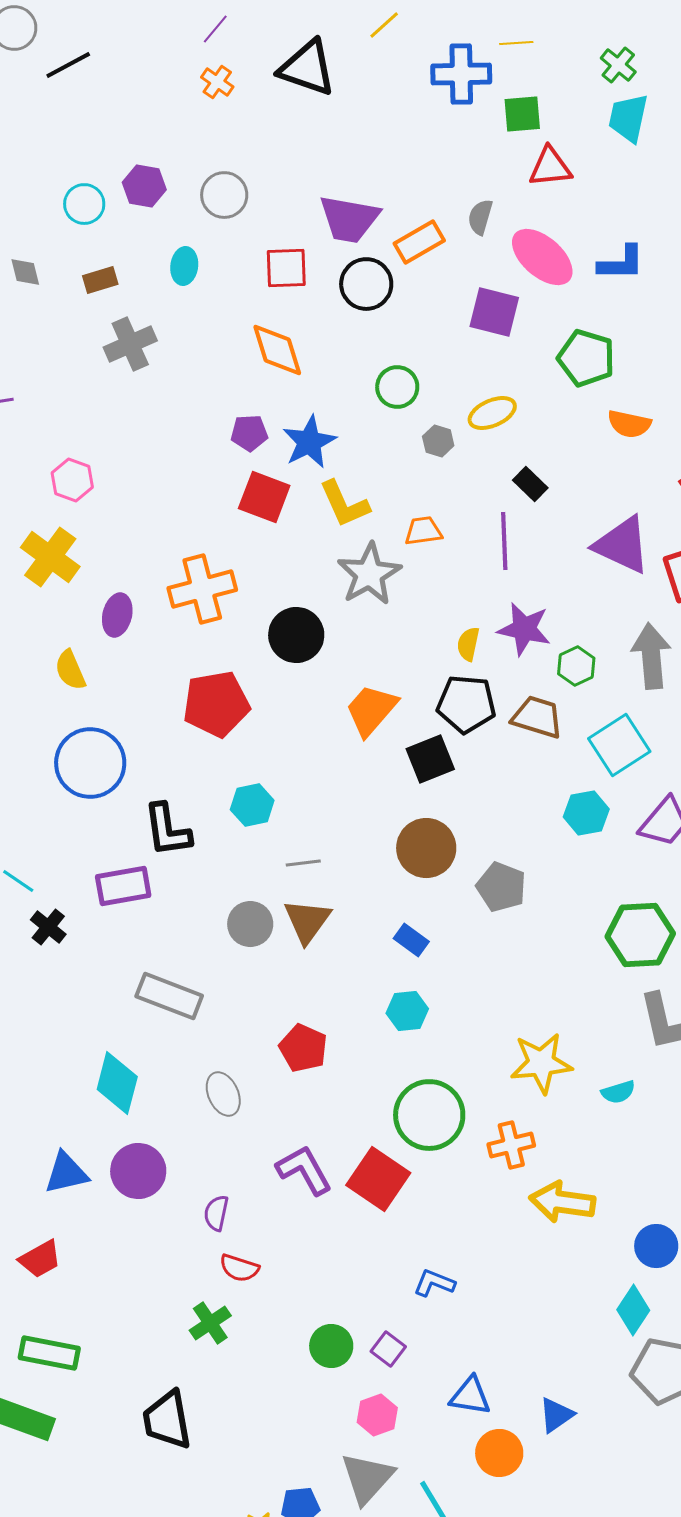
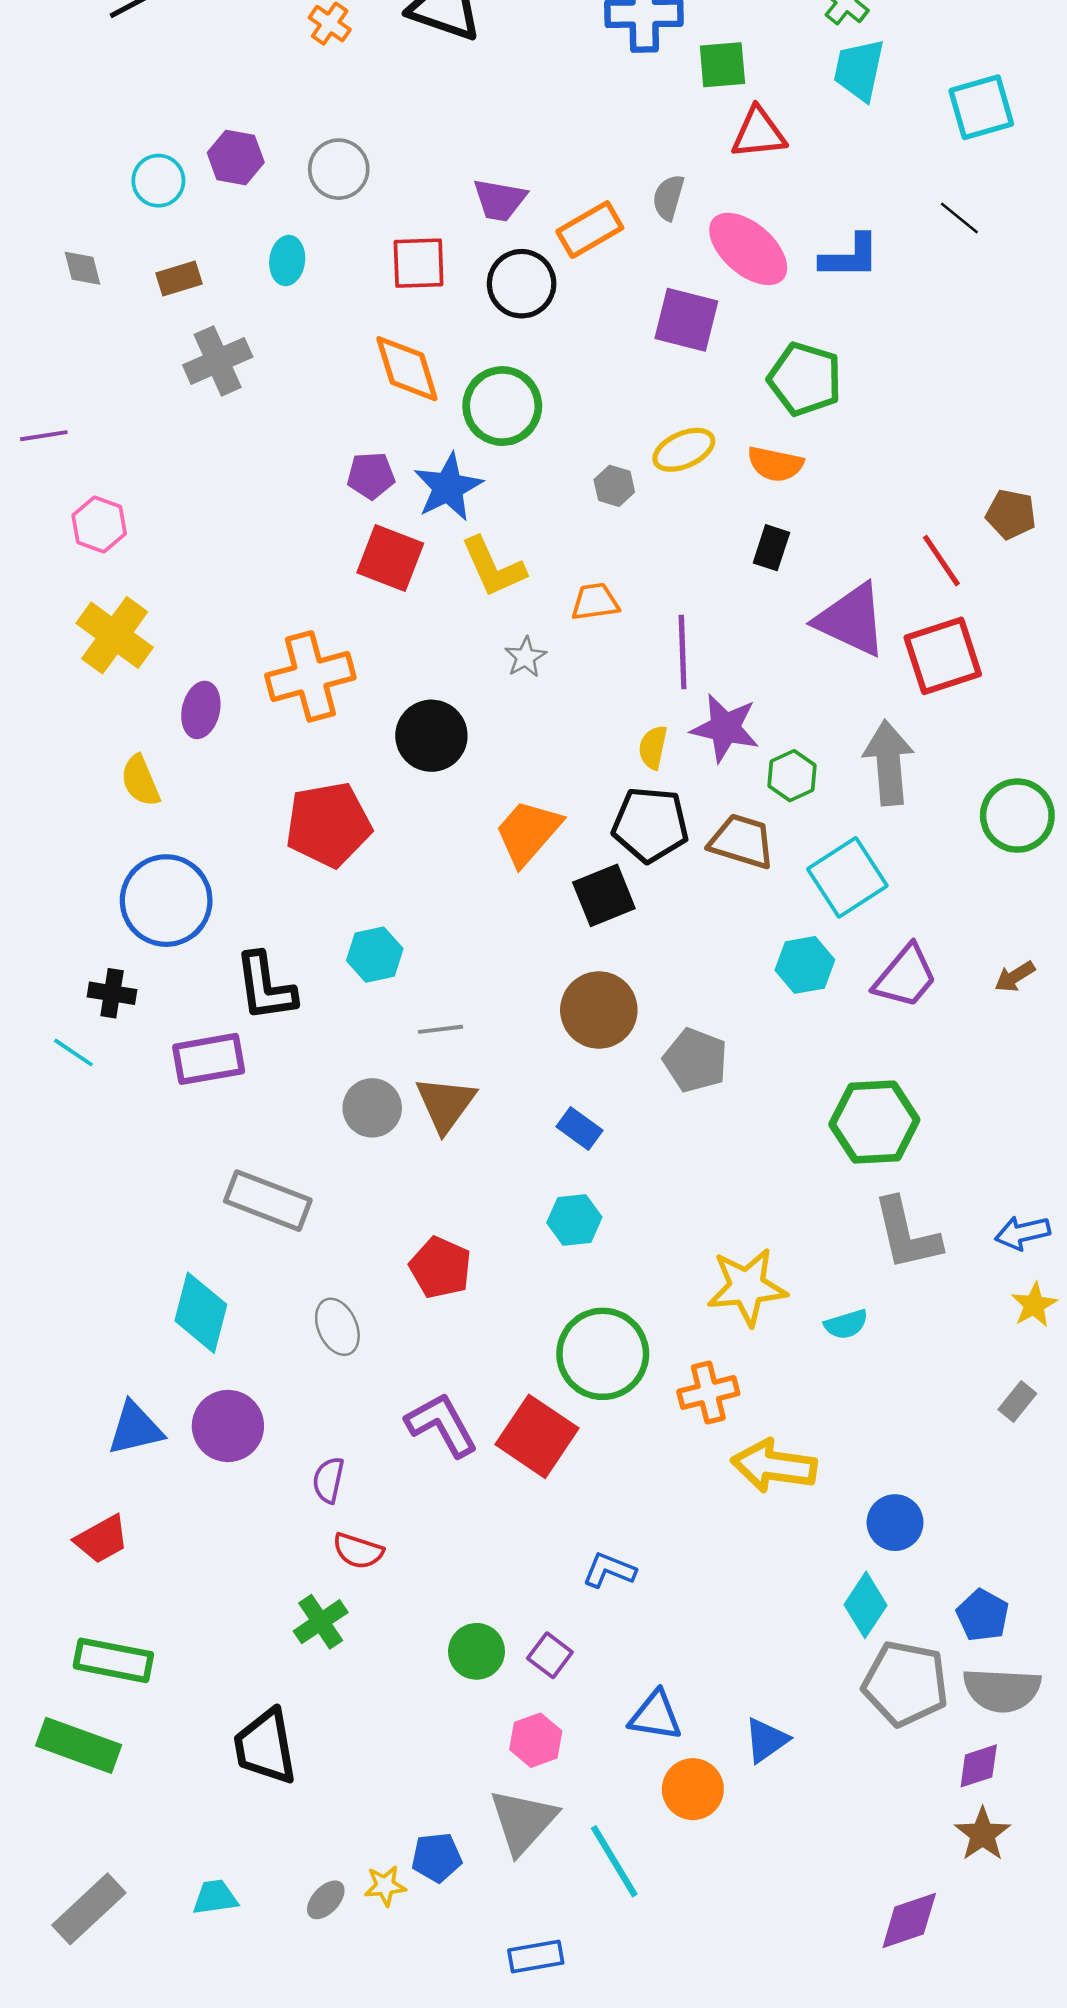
purple trapezoid: (349, 219) -> (500, 200), size x0.7
green circle: (397, 387) -> (502, 406), moved, size x1.4
orange semicircle: (629, 424) -> (775, 464), moved
pink hexagon: (72, 480) -> (99, 525), moved
black rectangle: (530, 484) -> (771, 548), moved, turned 64
purple line: (504, 541) -> (683, 652), moved
gray star: (369, 574) -> (525, 657), size x0.5
black cross: (48, 927) -> (112, 993), moved, turned -30

